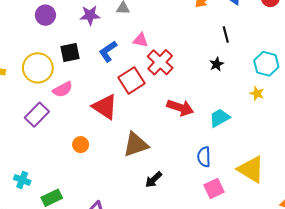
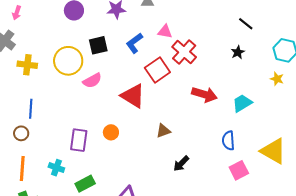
black line: (226, 34) -> (246, 24), turned -35
purple rectangle: (37, 115) -> (79, 140), moved, turned -35
brown triangle: (136, 145) -> (163, 131), size x0.6

